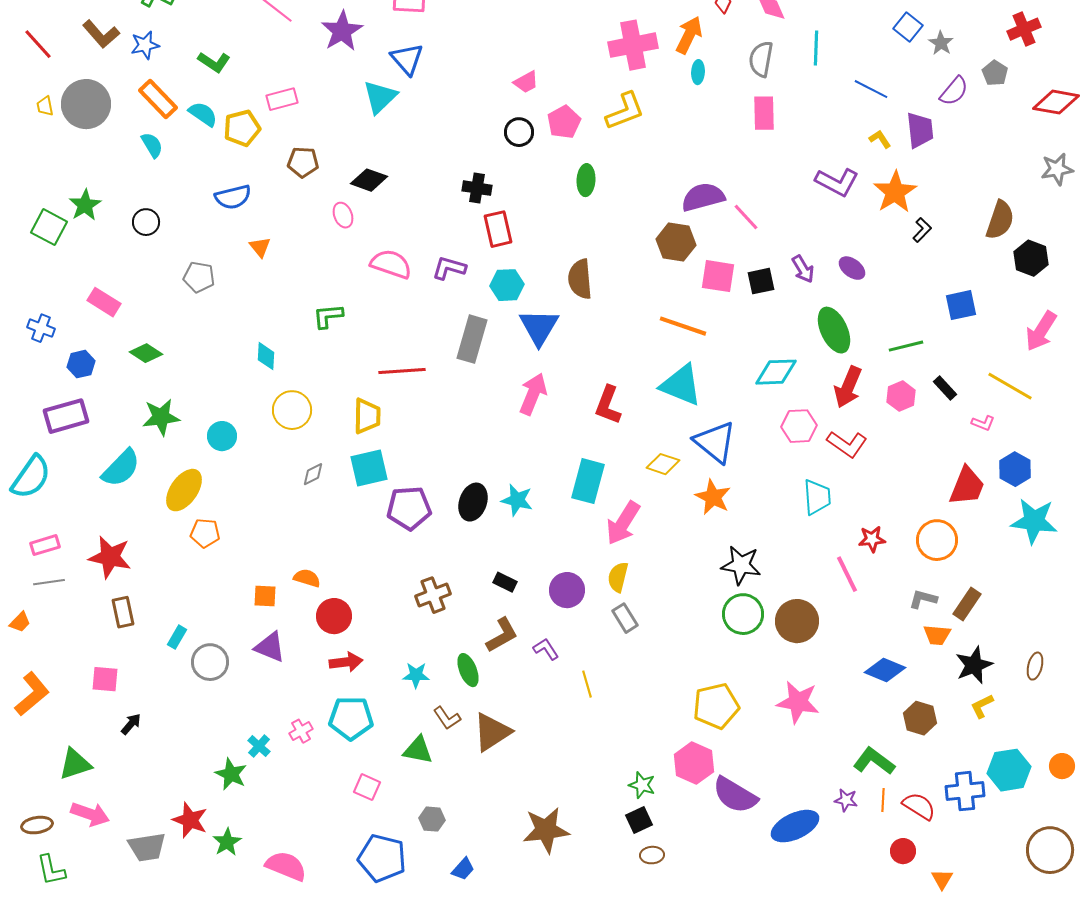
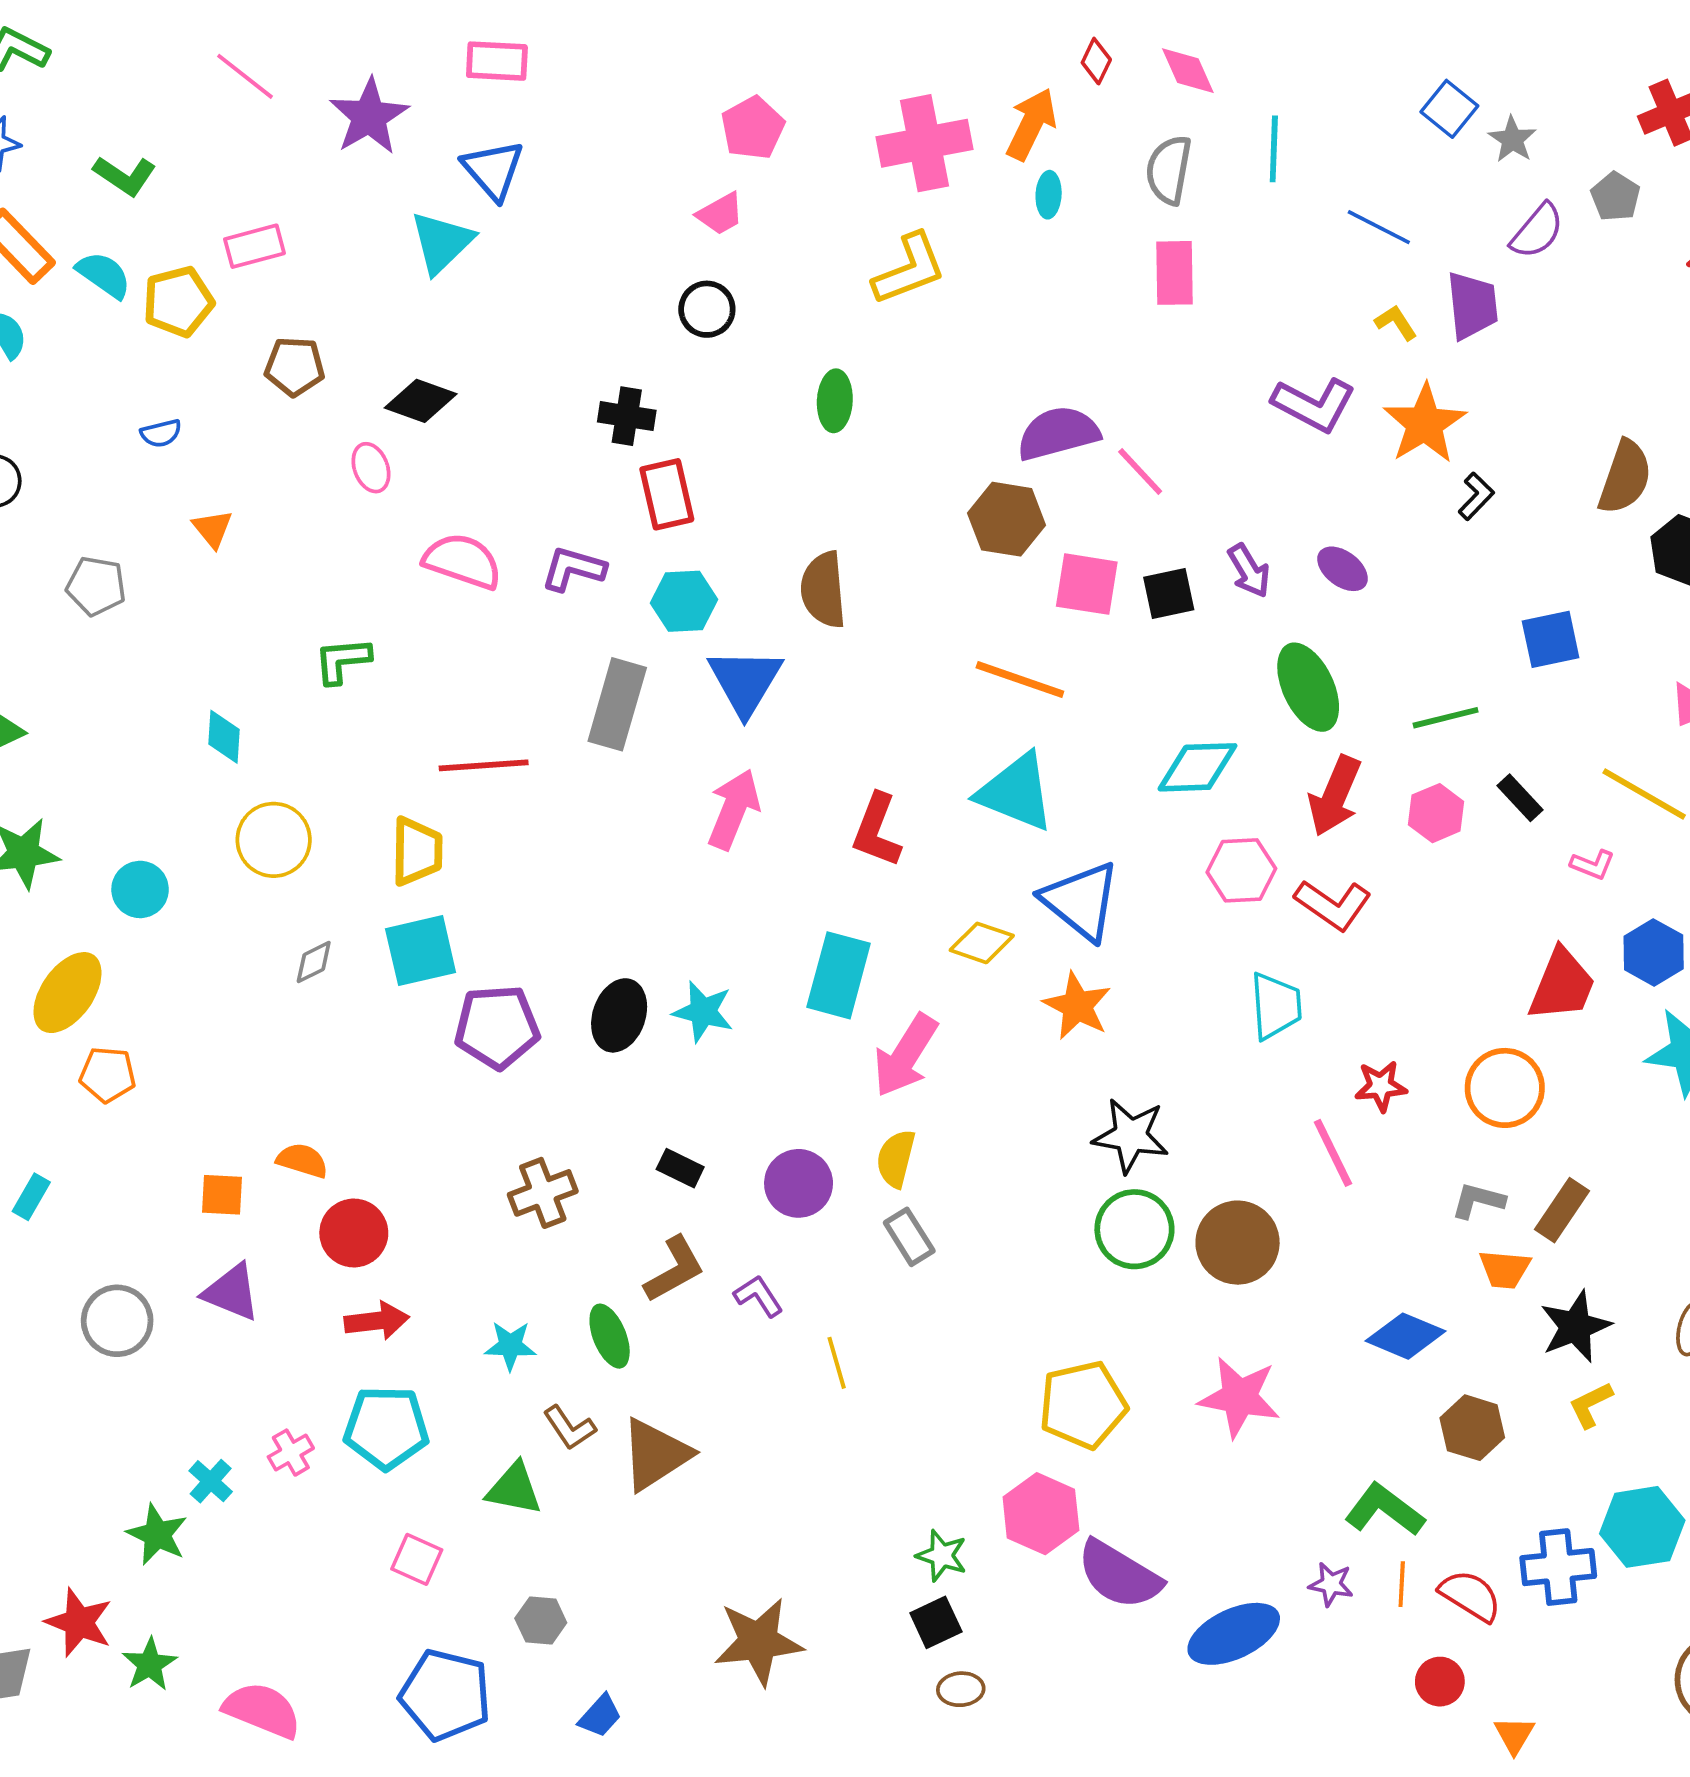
pink pentagon: (564, 122) -> (753, 128), moved
blue semicircle: (233, 197) -> (161, 433), size x0.6
cyan rectangle: (177, 637) -> (31, 1197), moved

